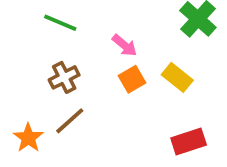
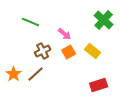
brown cross: (64, 77) -> (43, 51), moved
orange star: (28, 138) -> (14, 74), moved

